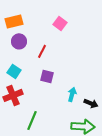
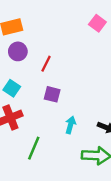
pink square: (60, 23) -> (97, 23), moved
cyan arrow: (72, 94) -> (70, 125), moved

